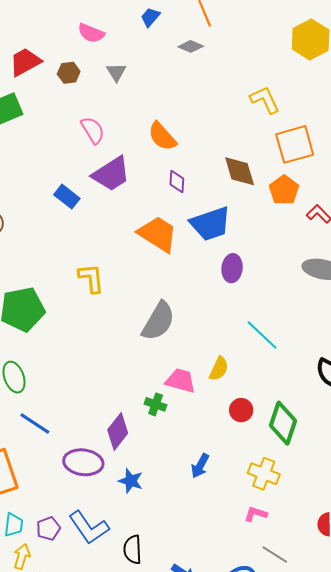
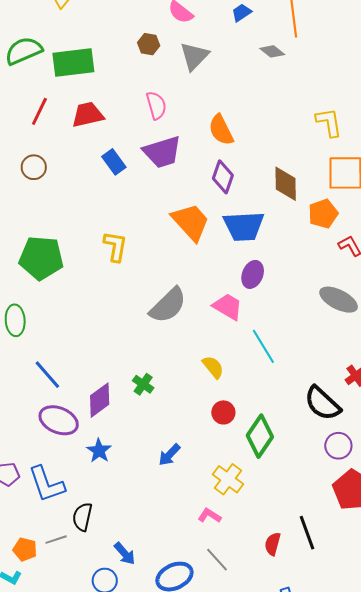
red trapezoid: (25, 62) -> (88, 115), moved
gray triangle: (116, 72) -> (194, 56), size x1.5
purple diamond: (177, 182) -> (223, 177), size x1.4
yellow semicircle: (219, 369) -> (213, 367), turned -80
pink trapezoid: (180, 381) -> (228, 307), moved
blue line: (35, 424) -> (47, 375), moved

